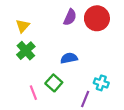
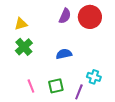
yellow triangle: (23, 26) -> (21, 24), turned 32
green square: (54, 83) -> (56, 86), moved, turned 35

